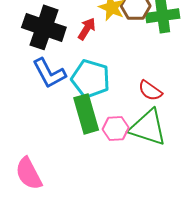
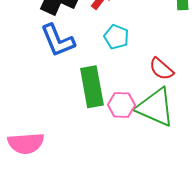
cyan pentagon: (91, 79) -> (116, 37), moved, size x0.6
pink semicircle: (29, 174) -> (26, 143), turned -72

